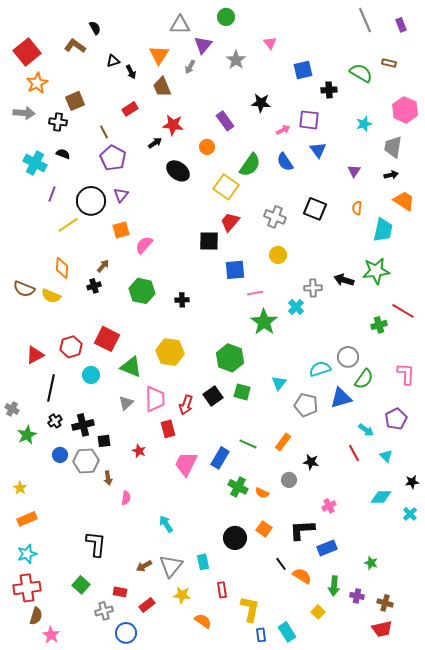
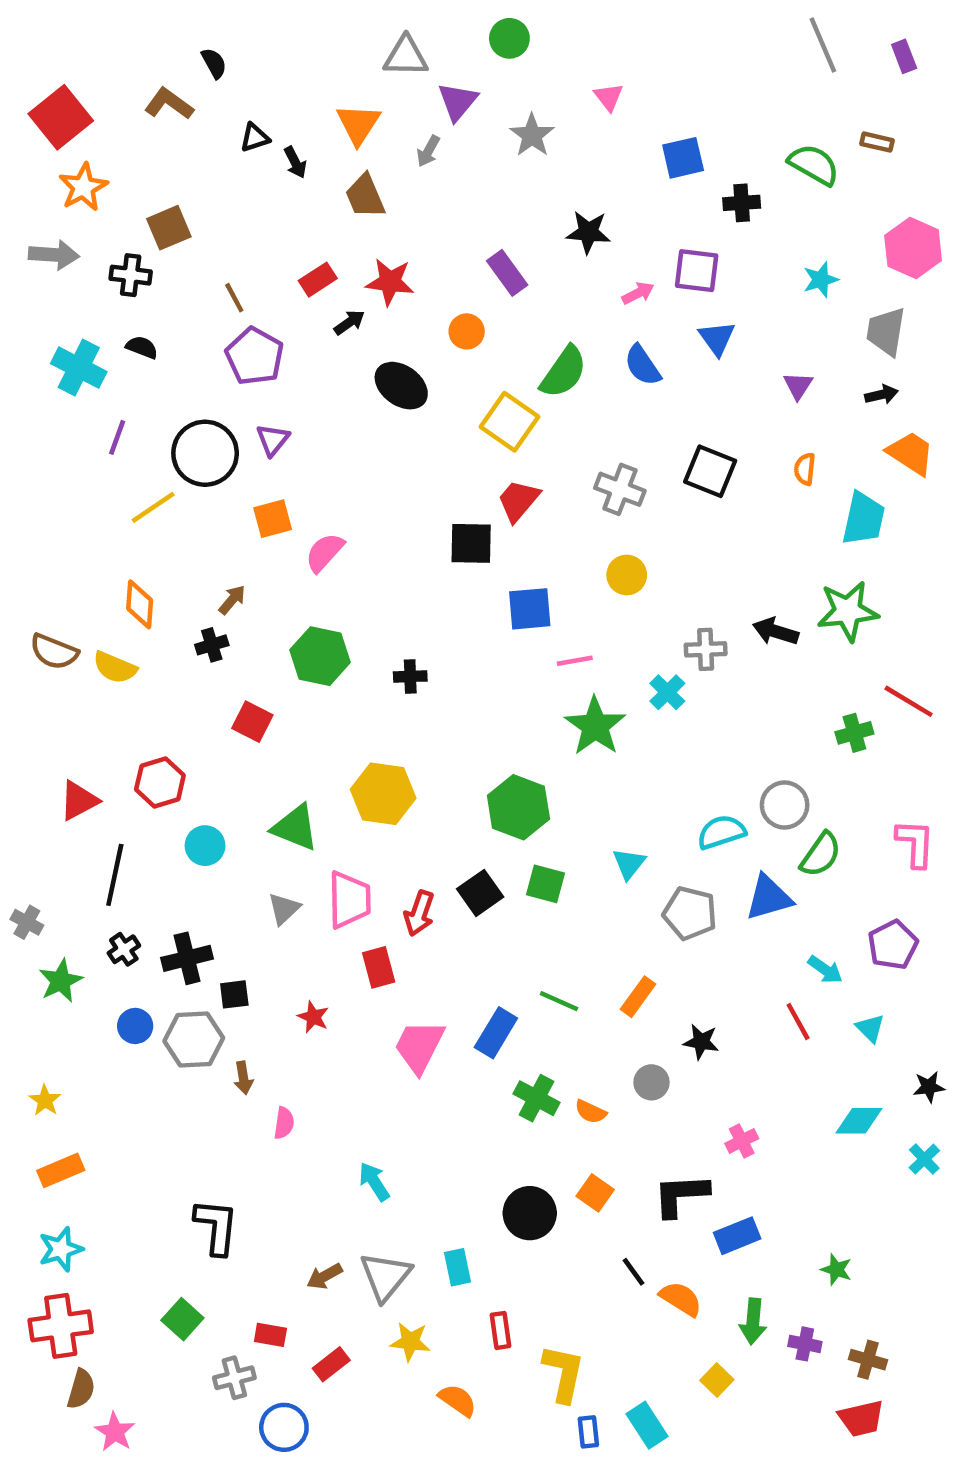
red rectangle: (130, 109) -> (318, 280), moved
red square: (107, 339) -> (252, 722), moved, size x0.7

